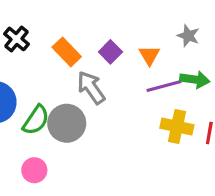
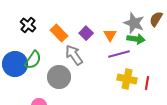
gray star: (188, 36) -> (134, 23), size x1.5
green arrow: (195, 79) -> (136, 39), moved
green semicircle: (36, 120) -> (33, 60), moved

